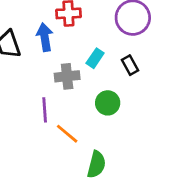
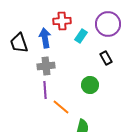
cyan rectangle: (95, 58) -> (81, 36), moved
gray cross: (67, 76) -> (46, 66), moved

